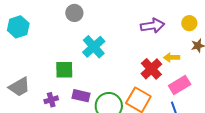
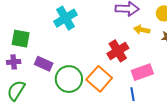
yellow arrow: (172, 57) -> (142, 30), moved
green square: (64, 70) -> (21, 39), moved

